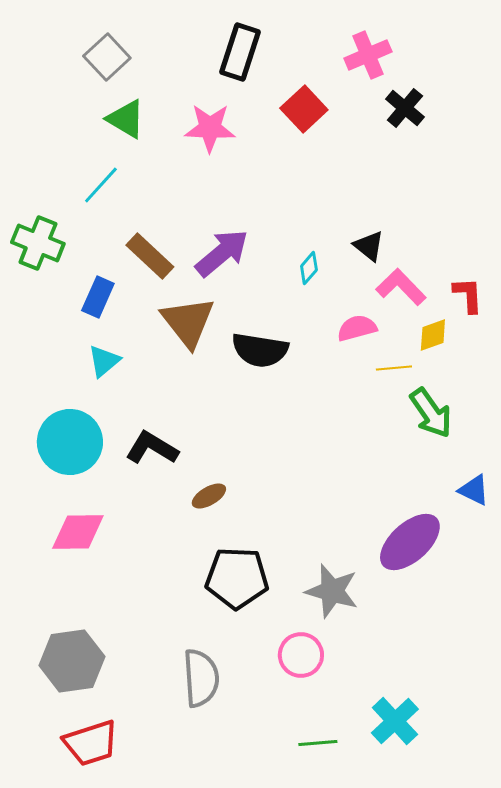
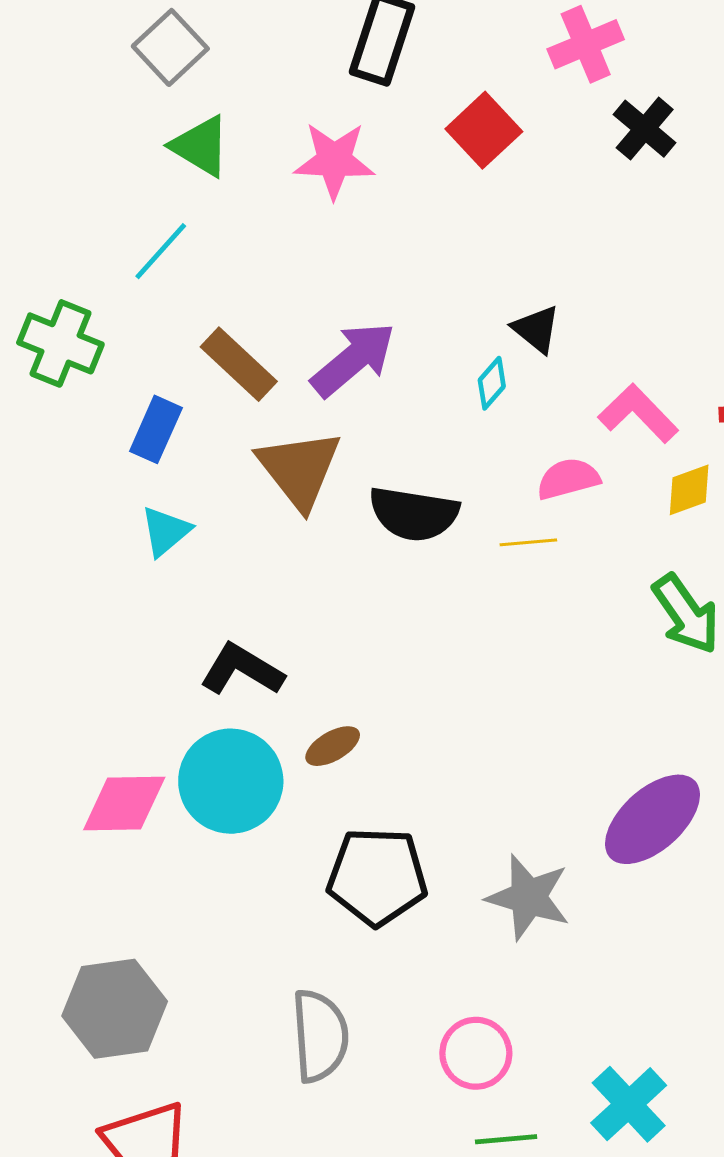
black triangle: (369, 246) -> (536, 329), moved
yellow line: (394, 368) -> (528, 542), moved
cyan circle: (70, 442) -> (231, 781), moved
pink circle: (301, 655) -> (476, 1053), moved

